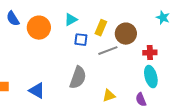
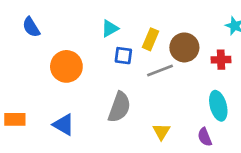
orange circle: (39, 28) -> (66, 66), moved
red cross: (150, 53) -> (221, 60), moved
yellow triangle: (109, 96) -> (161, 132), turned -40

